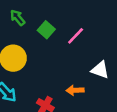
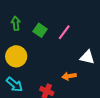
green arrow: (18, 18) -> (16, 23), turned 40

